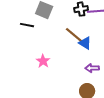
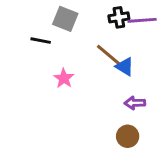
pink star: (43, 61) -> (64, 78), moved

